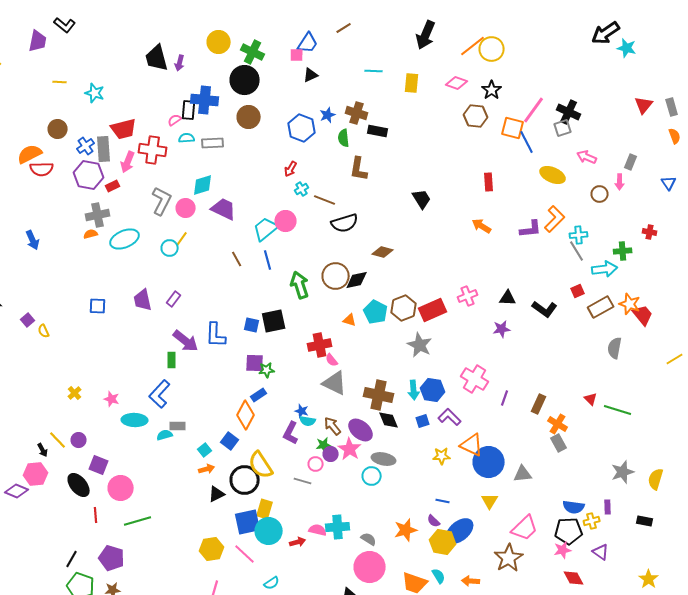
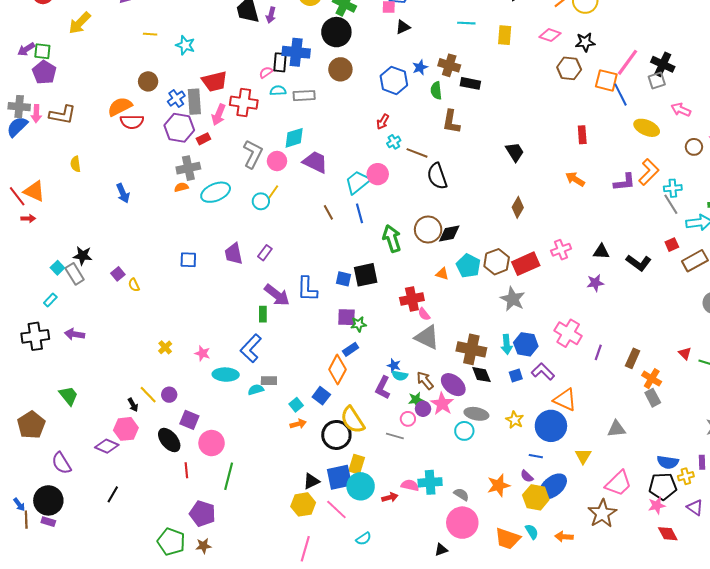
black star: (492, 90) -> (585, 42), turned 30
black semicircle: (345, 223) -> (437, 176), turned 88
brown diamond: (383, 252) -> (518, 207), moved, turned -75
yellow star: (442, 456) -> (515, 420), moved, turned 30
blue circle: (489, 462) -> (551, 426), moved
black triangle: (217, 494) -> (311, 481), moved
green line: (138, 521) -> (229, 476), turned -60
black line: (72, 559) -> (113, 494), moved

